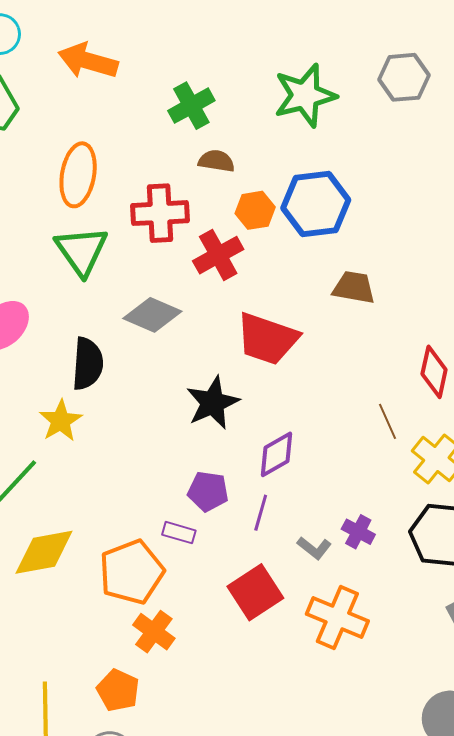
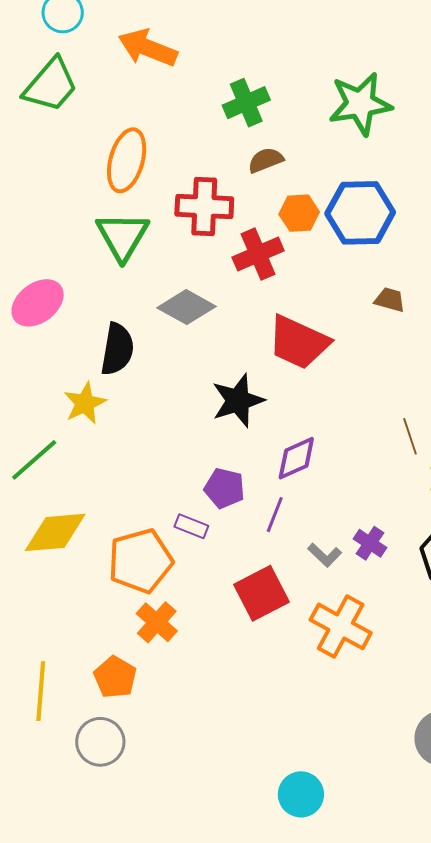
brown semicircle: (216, 161) -> (266, 160), turned -36
brown trapezoid: (354, 287) -> (390, 300), size x0.7

